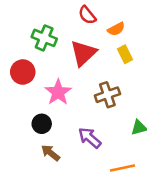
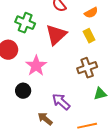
orange semicircle: (116, 29) -> (91, 13), moved
brown cross: (107, 95) -> (87, 68), moved
brown arrow: (51, 153) -> (45, 119), moved

